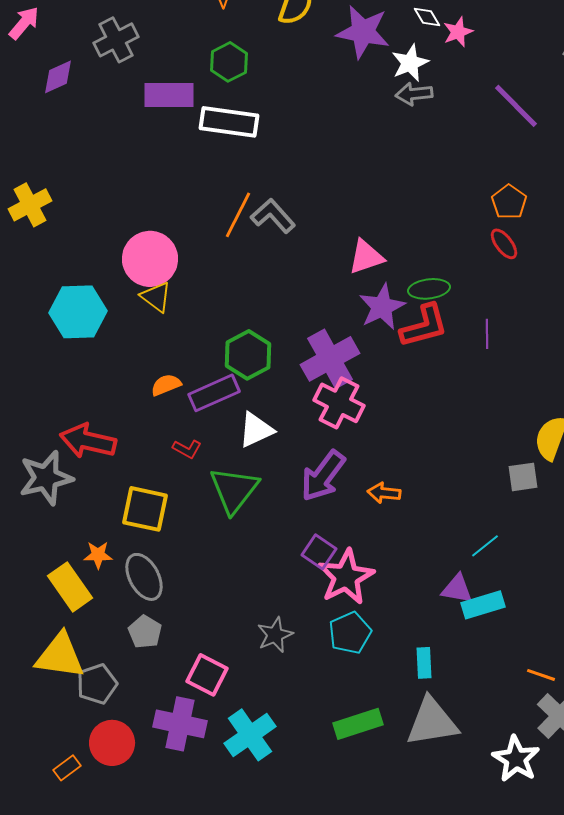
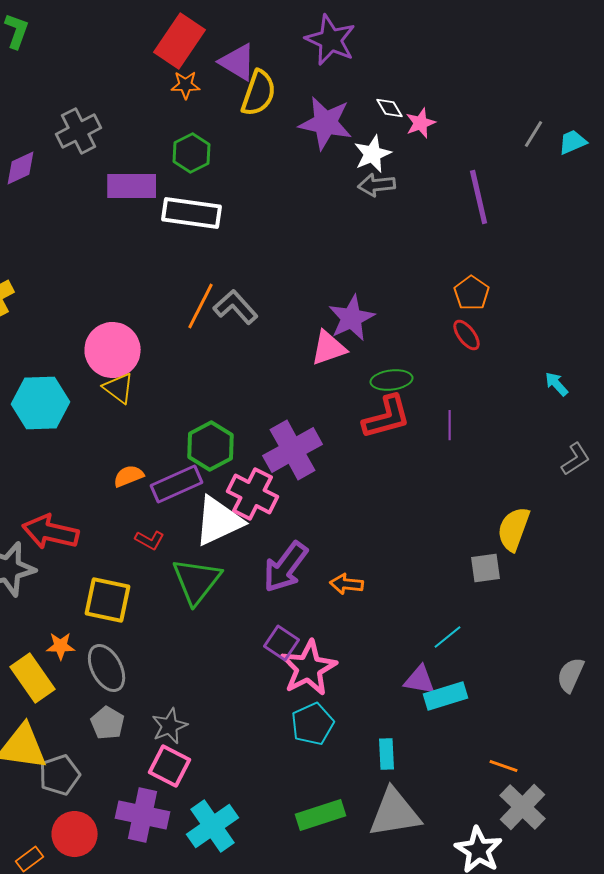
purple line: (516, 106) -> (479, 197), turned 32
purple star: (382, 307) -> (352, 318), moved
pink cross: (339, 403) -> (253, 494), moved
white triangle: (256, 430) -> (219, 521), size x1.4
gray star: (275, 635) -> (170, 726), moved

